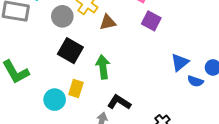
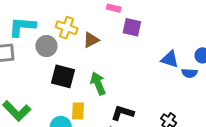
blue triangle: (180, 62) -> (170, 59), turned -48

